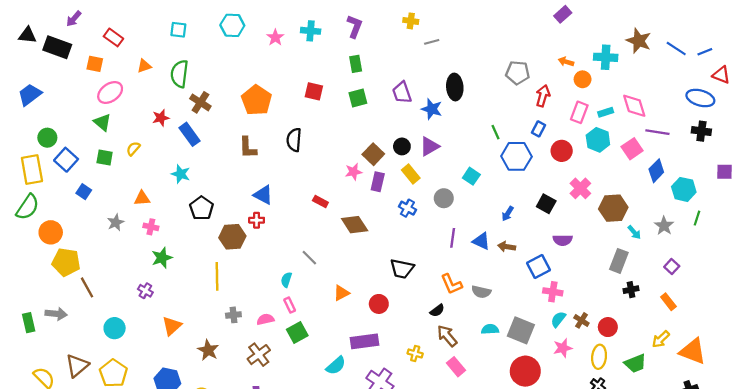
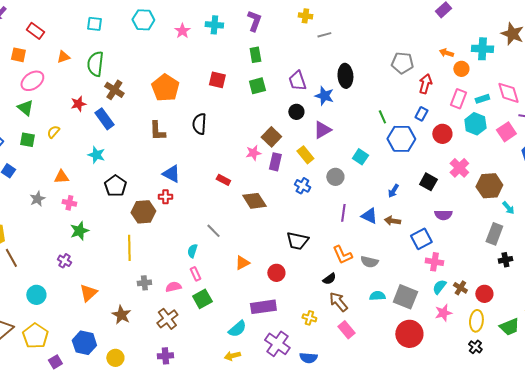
black circle: (402, 146) -> (296, 112), moved

